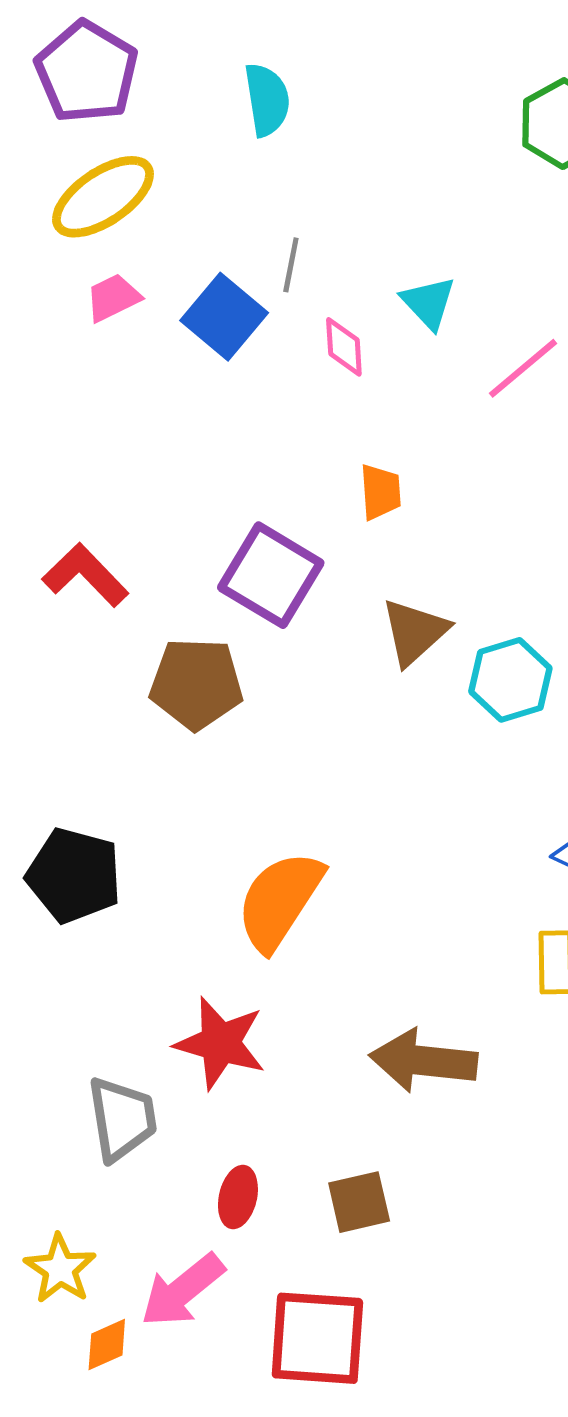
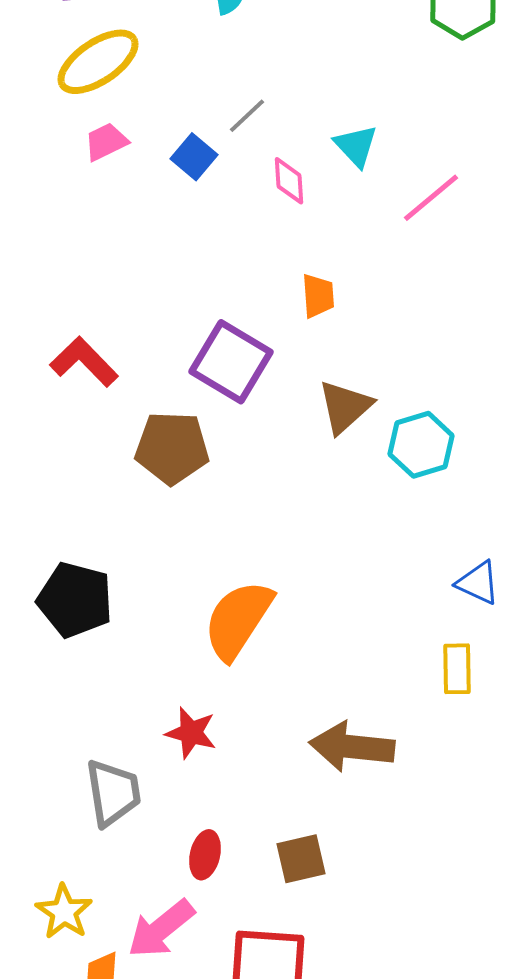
gray line: (291, 265) -> (247, 116), turned 36
blue square: (224, 317) -> (194, 157), size x0.7
red star: (220, 1043) -> (191, 733), size x0.7

